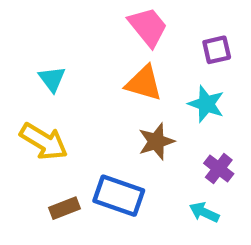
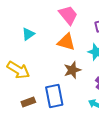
cyan triangle: (52, 79) -> (28, 34), moved, turned 32
blue rectangle: (119, 196) -> (54, 96), turned 60

